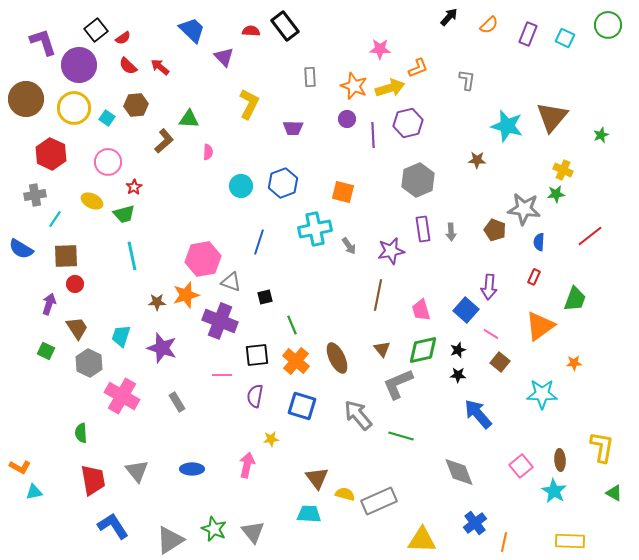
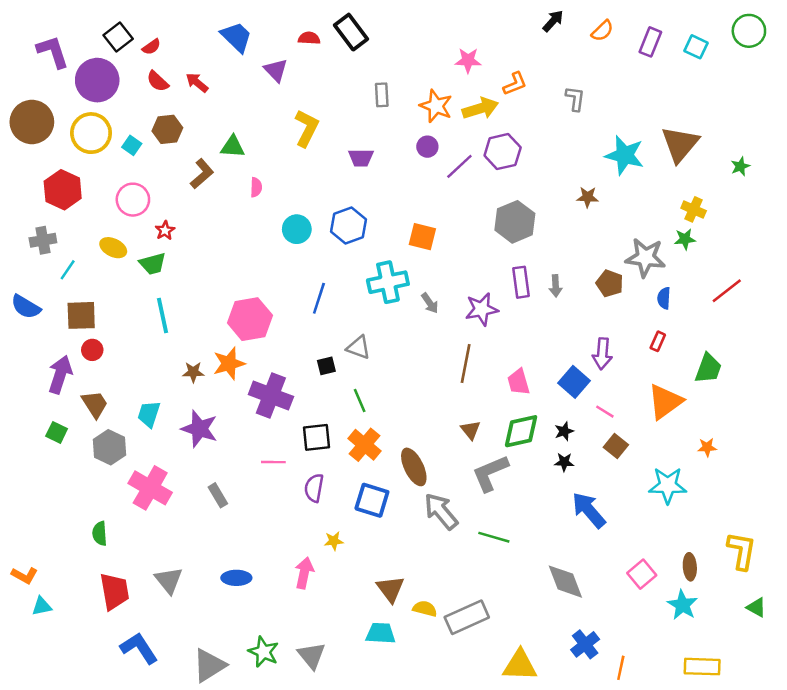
purple line: (373, 135) -> (459, 166), turned 50
gray triangle: (231, 282) -> (358, 347), moved
purple arrow: (49, 304) -> (60, 375), size x1.4
brown ellipse: (337, 358) -> (414, 467), moved

